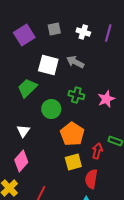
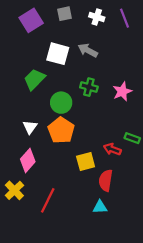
purple line: (108, 33) -> (124, 18), turned -36
orange pentagon: (72, 134) -> (61, 130), moved
red arrow: (97, 151) -> (112, 149), turned -84

